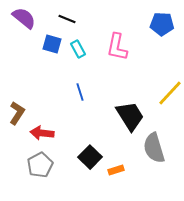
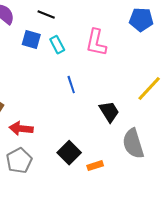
blue line: (80, 92) -> (71, 85), moved
black trapezoid: (130, 116) -> (109, 112), size x0.7

